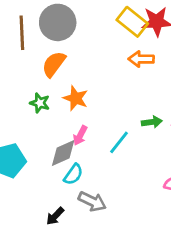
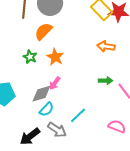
orange arrow: (141, 59) -> (106, 46), moved
cyan line: (119, 142) -> (78, 115), moved
black arrow: (55, 216) -> (30, 136), size x1.5

